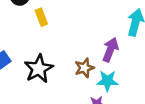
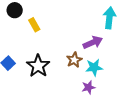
purple arrow: (110, 50) -> (93, 42), turned 54

